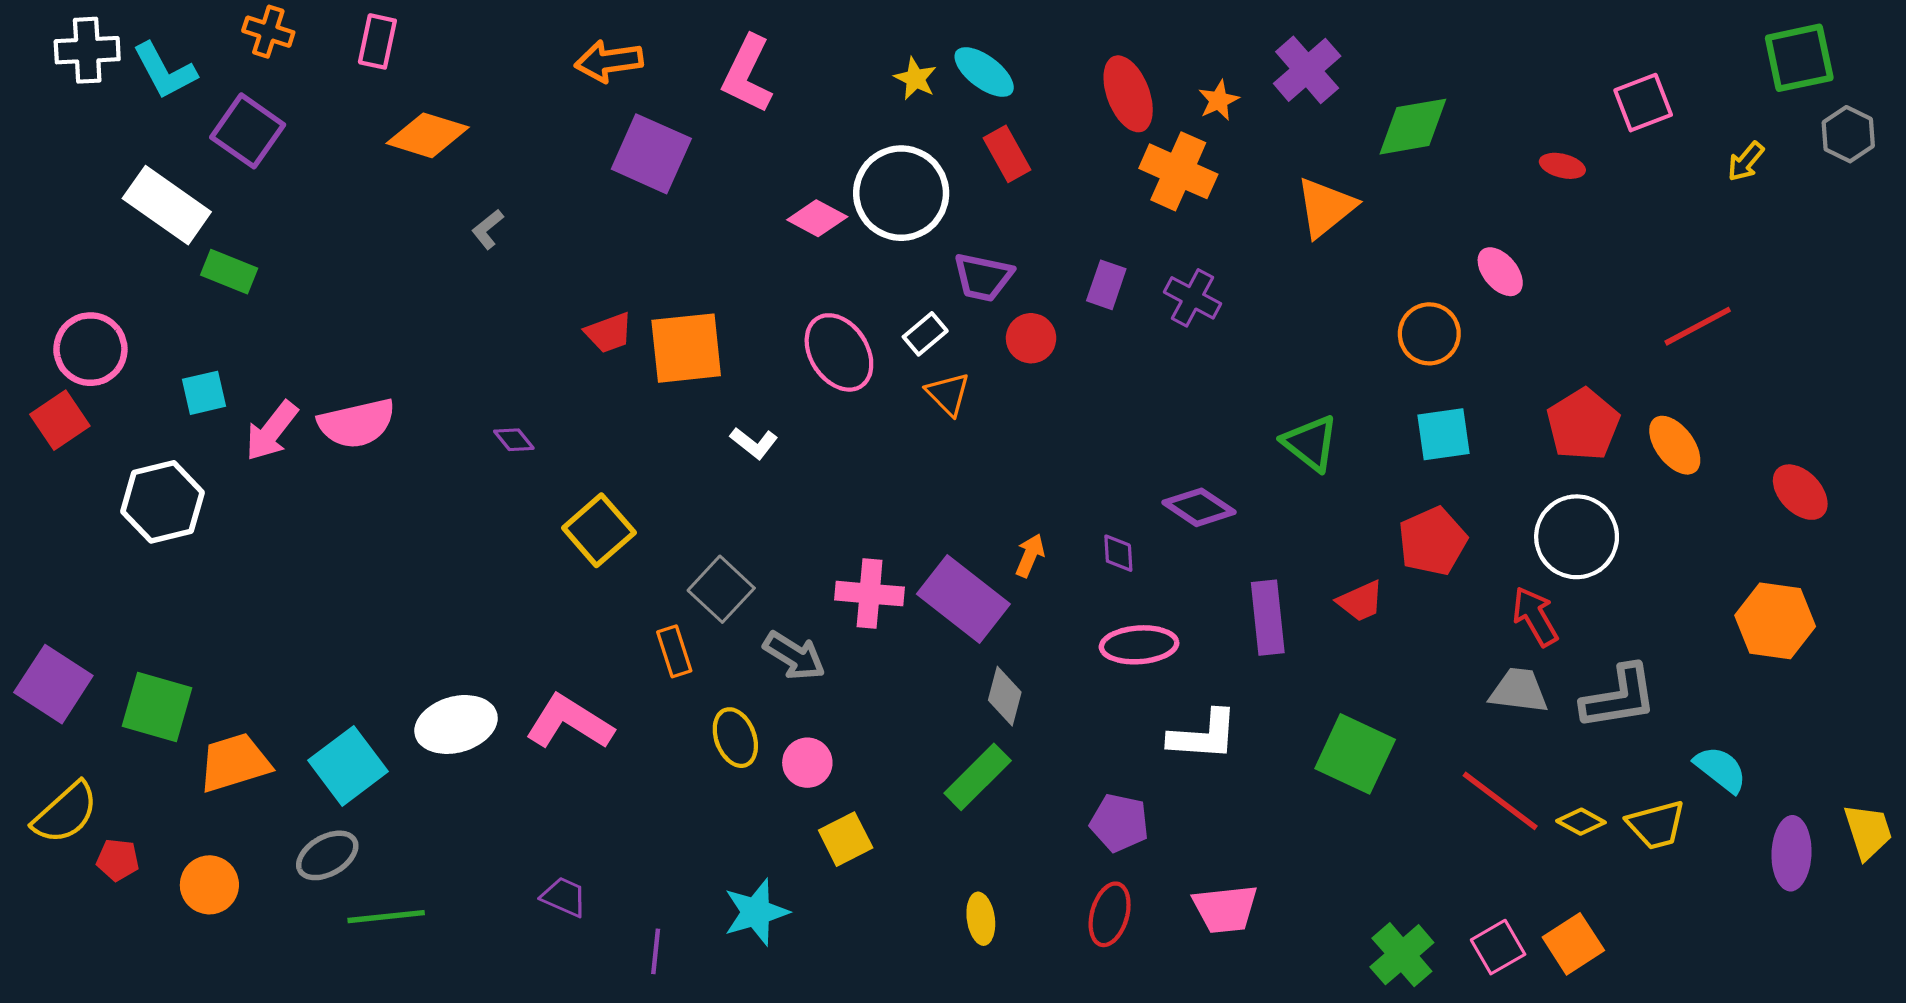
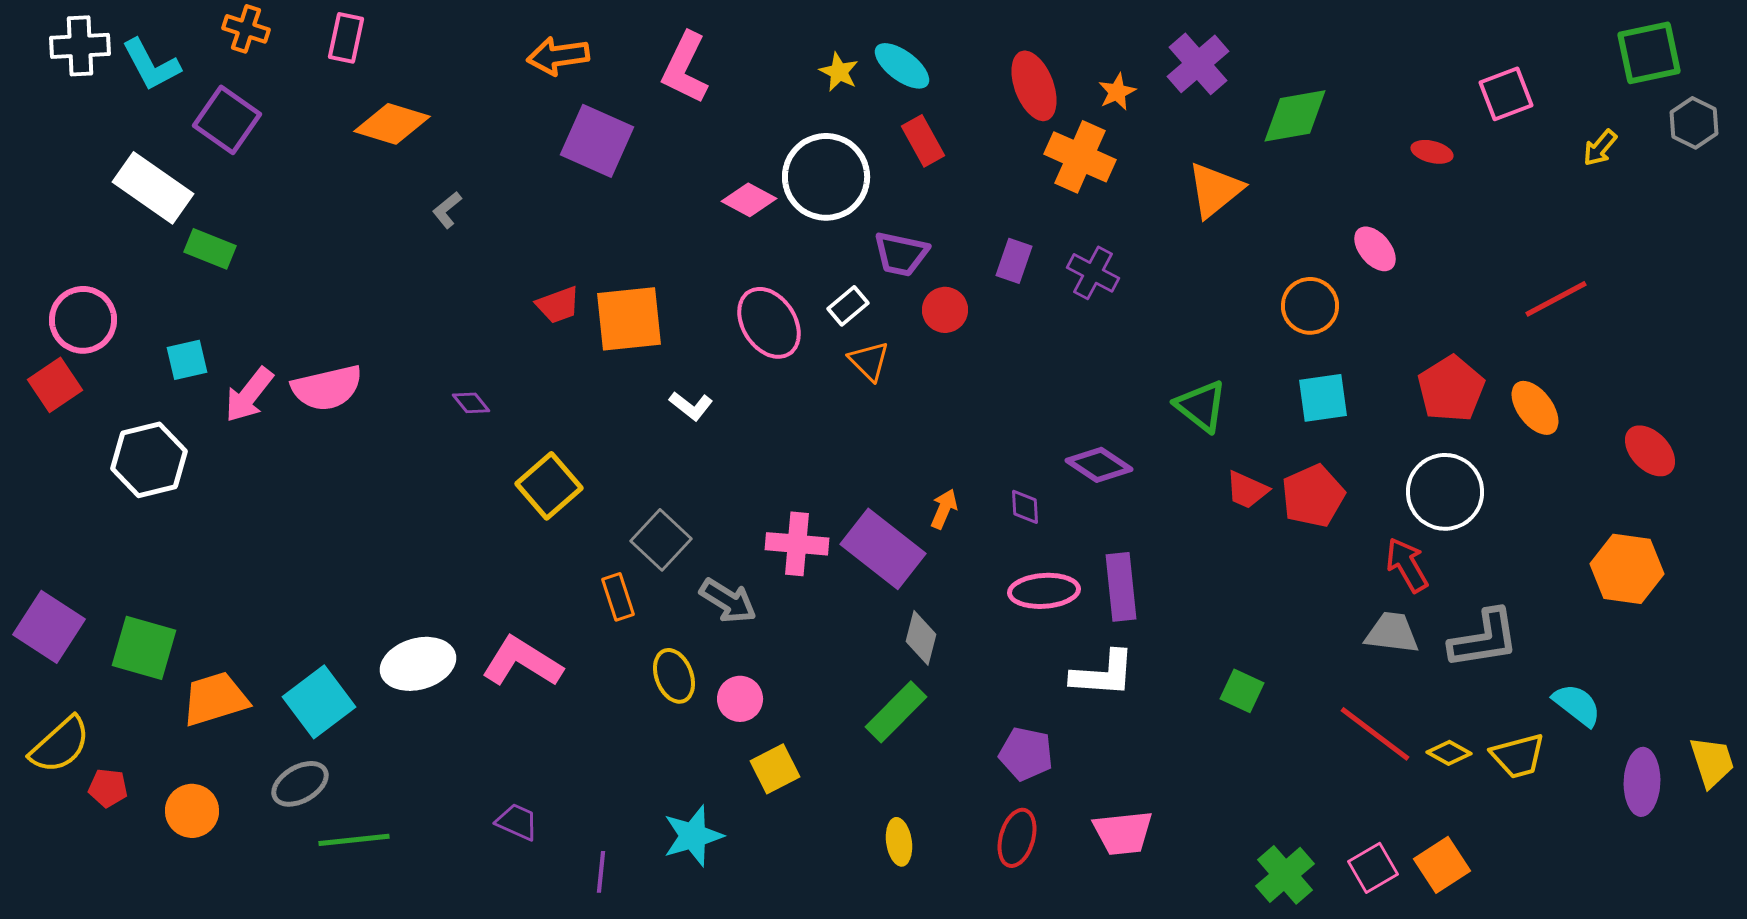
red trapezoid: (1361, 601) -> (1247, 490), moved, turned 48
purple rectangle: (1268, 618) -> (1121, 587), moved
green square: (1355, 754) -> (1242, 691), size x0.6

